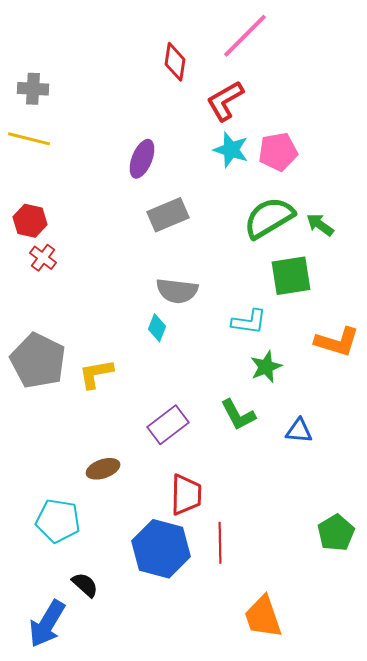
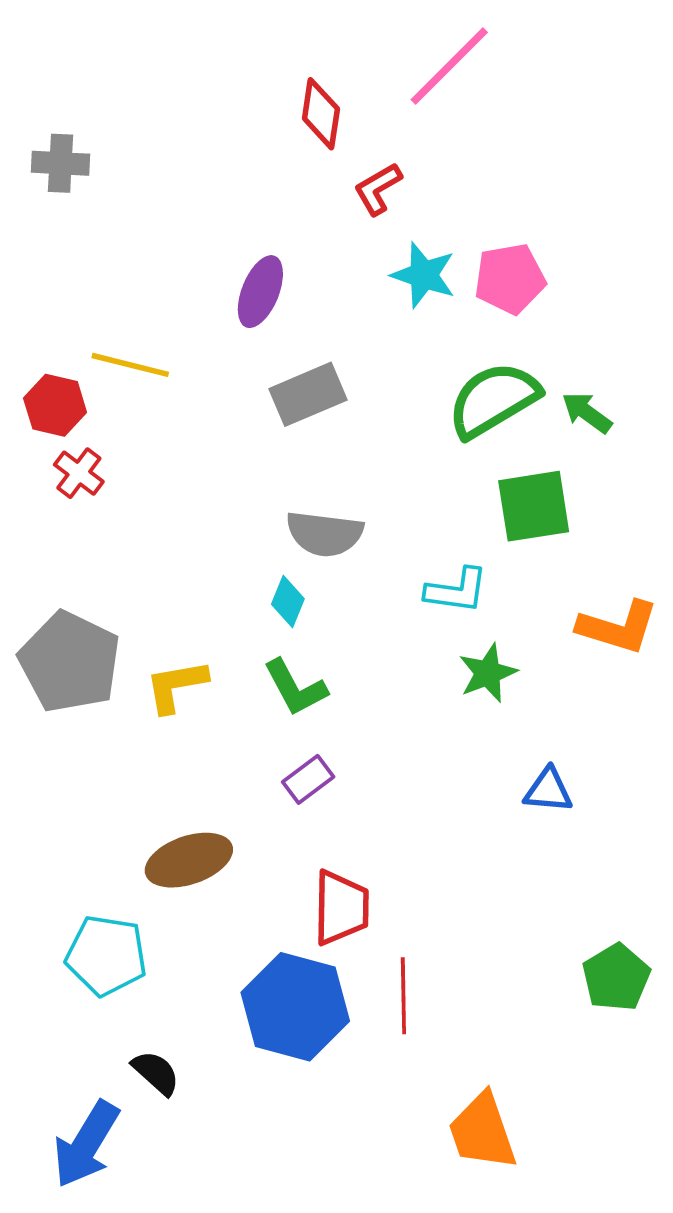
red L-shape: (225, 101) -> (378, 189), moved, size x0.7
yellow line: (29, 139) -> (130, 365), moved
green L-shape: (238, 415) -> (295, 688), moved
purple rectangle: (168, 425) -> (308, 779), size x0.7
brown ellipse: (103, 469) -> (189, 860), size x1.4

